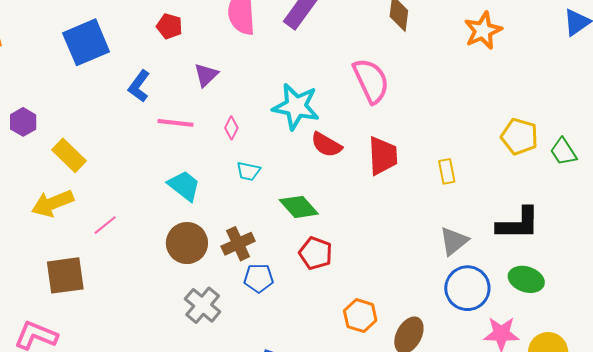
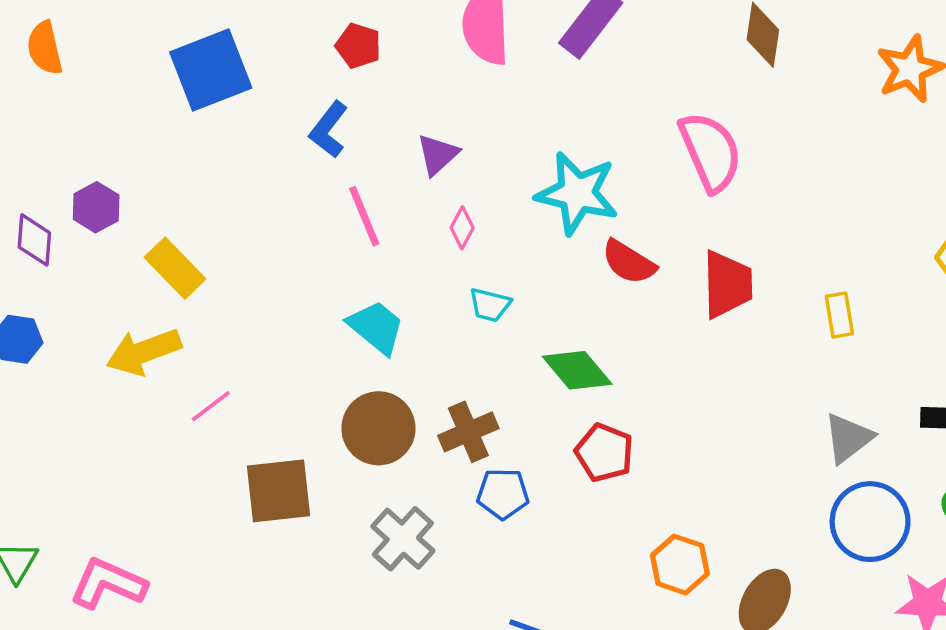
purple triangle: (206, 75) -> (438, 155), moved
blue L-shape: (139, 86) -> (329, 130), moved
pink line: (176, 123) -> (364, 216), turned 60
pink line: (105, 225) -> (211, 406), moved
brown square: (65, 275) -> (278, 491), moved

